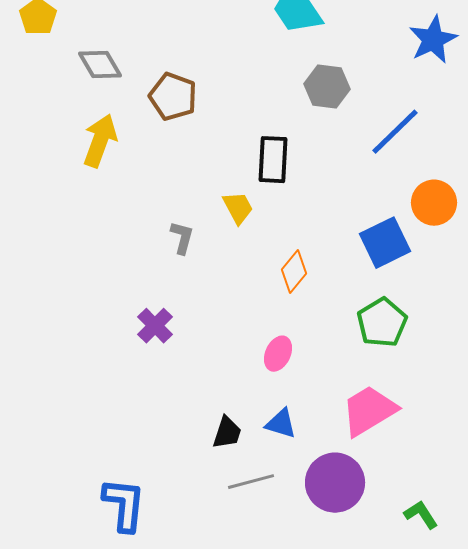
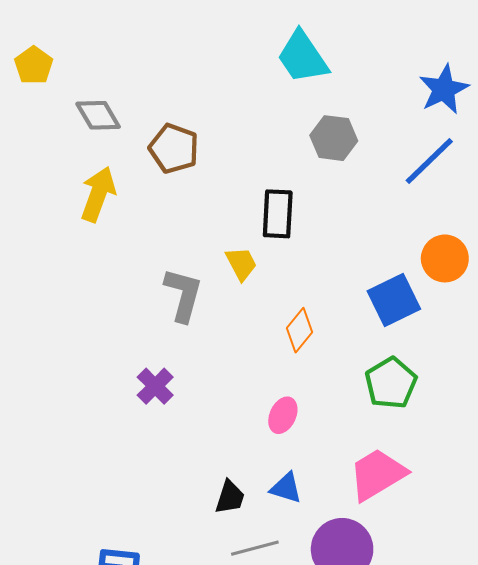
blue line: (395, 132) -> (429, 161), moved
gray L-shape: (182, 238) -> (183, 295), size x1.6

